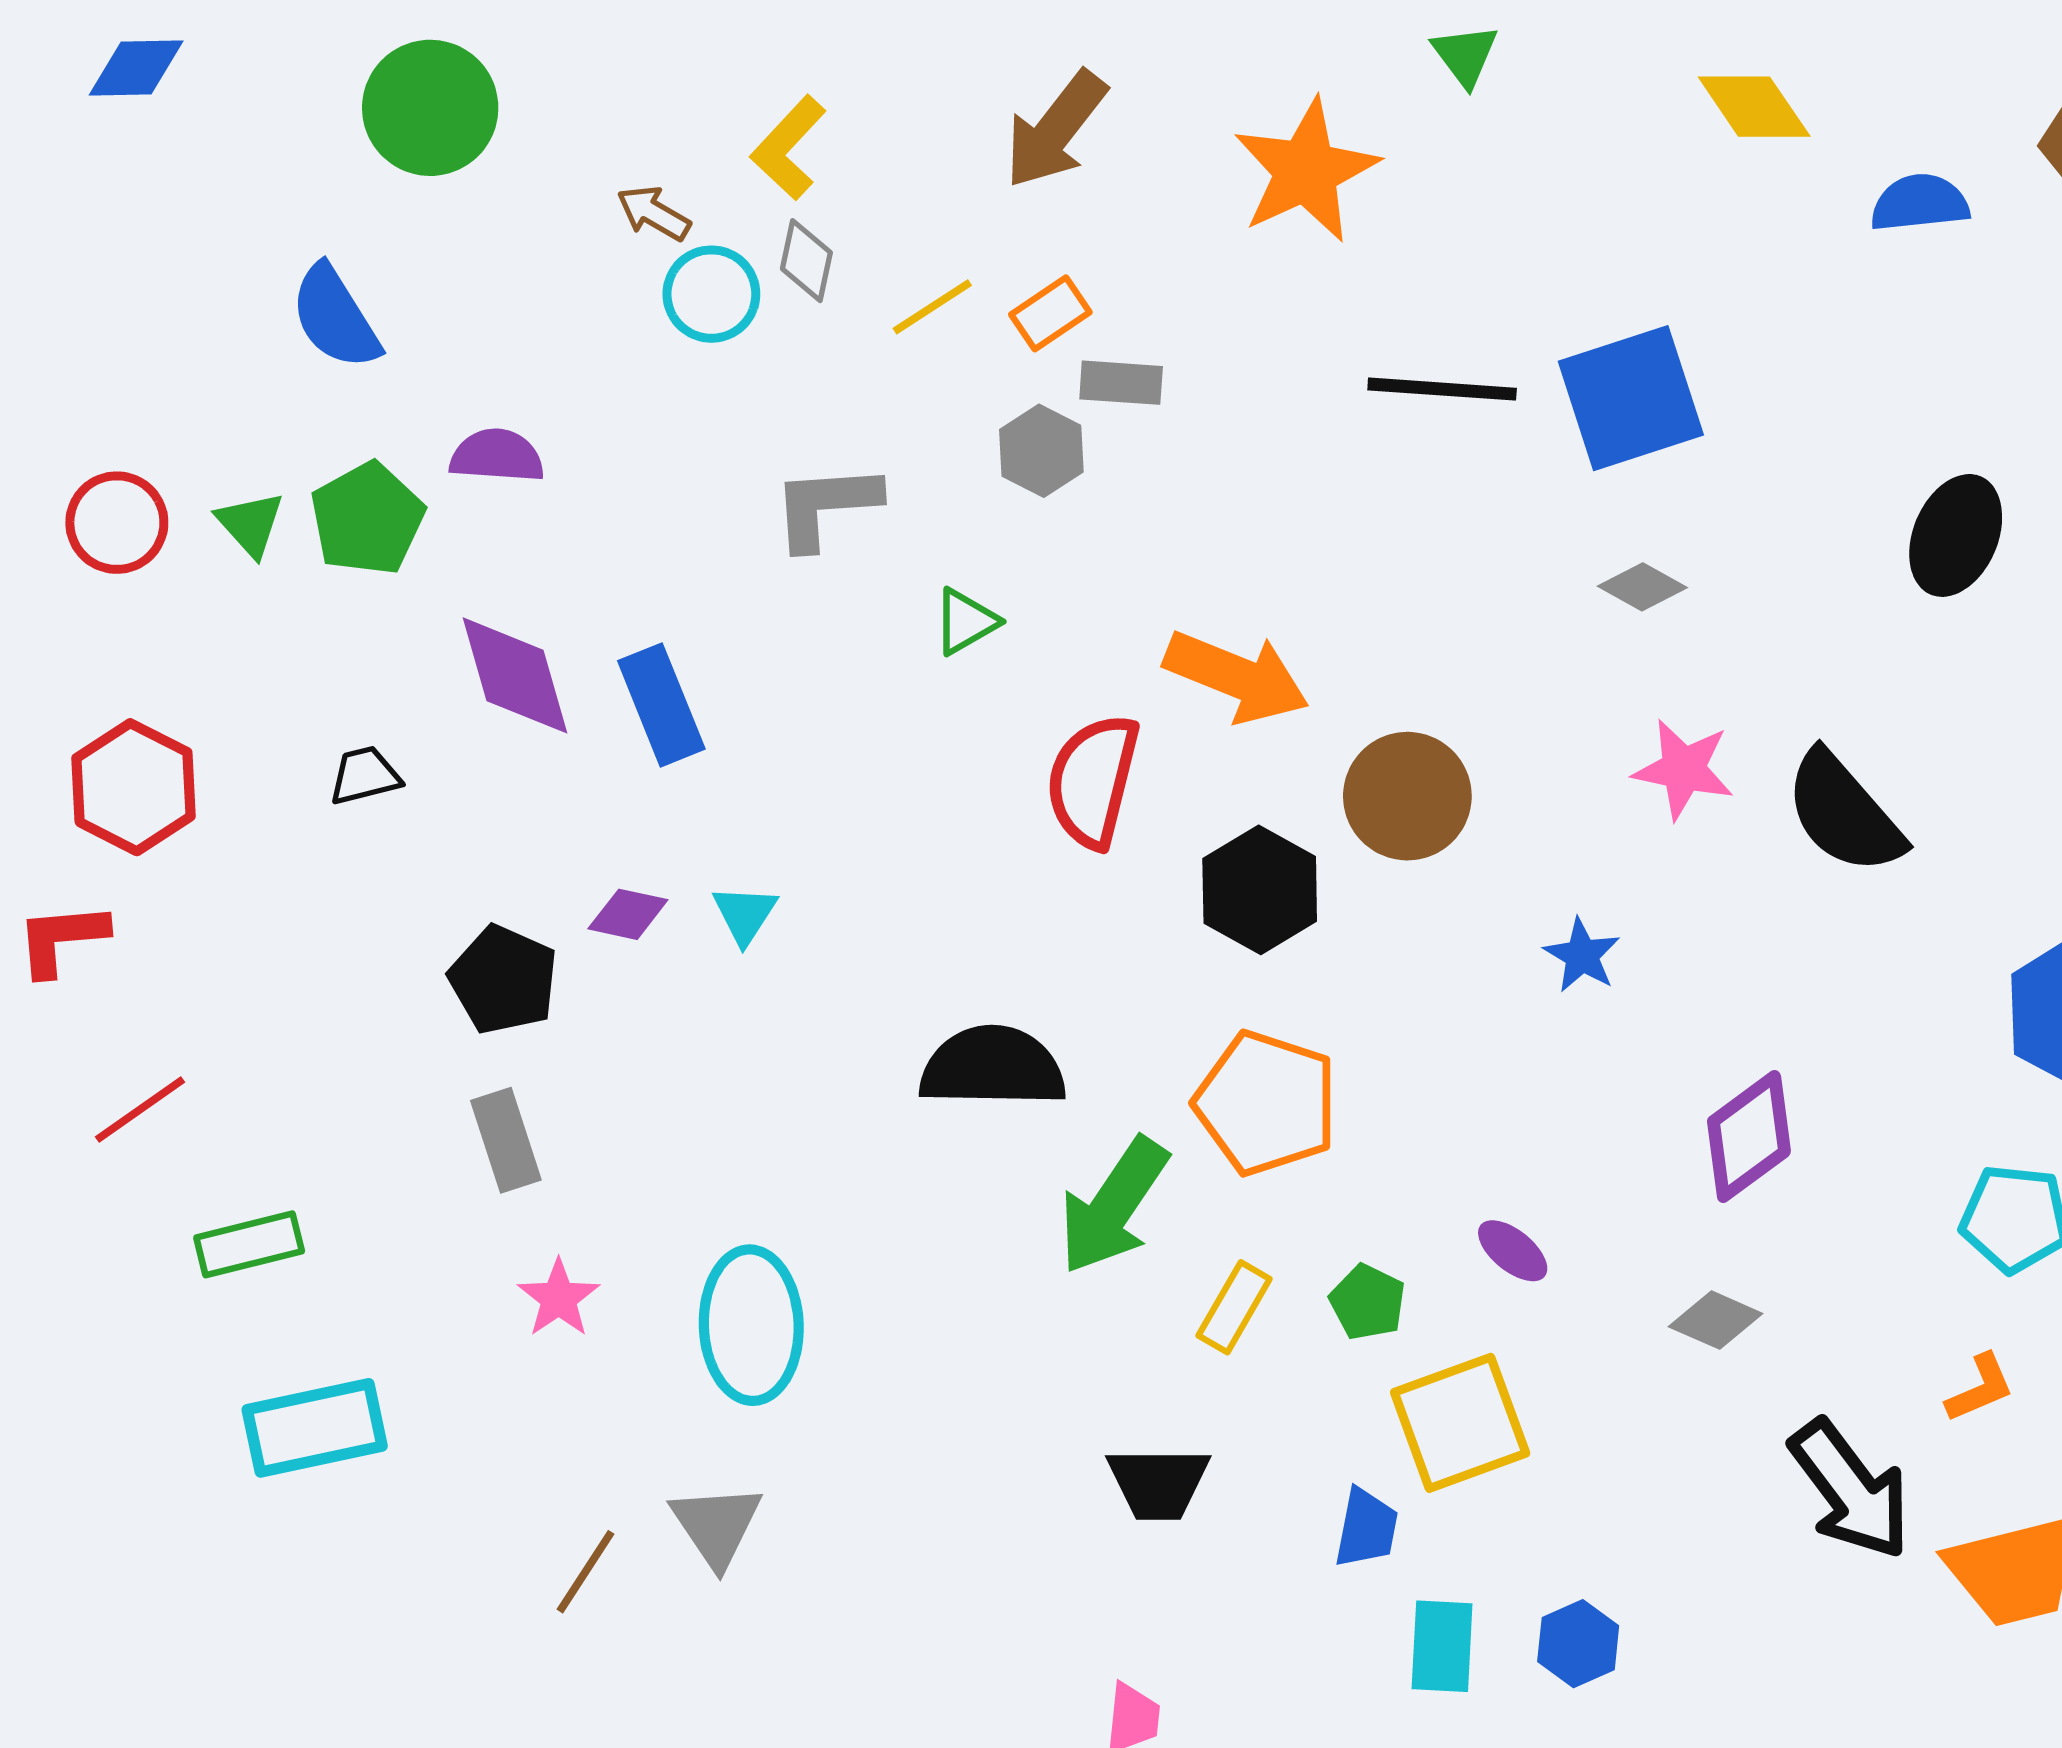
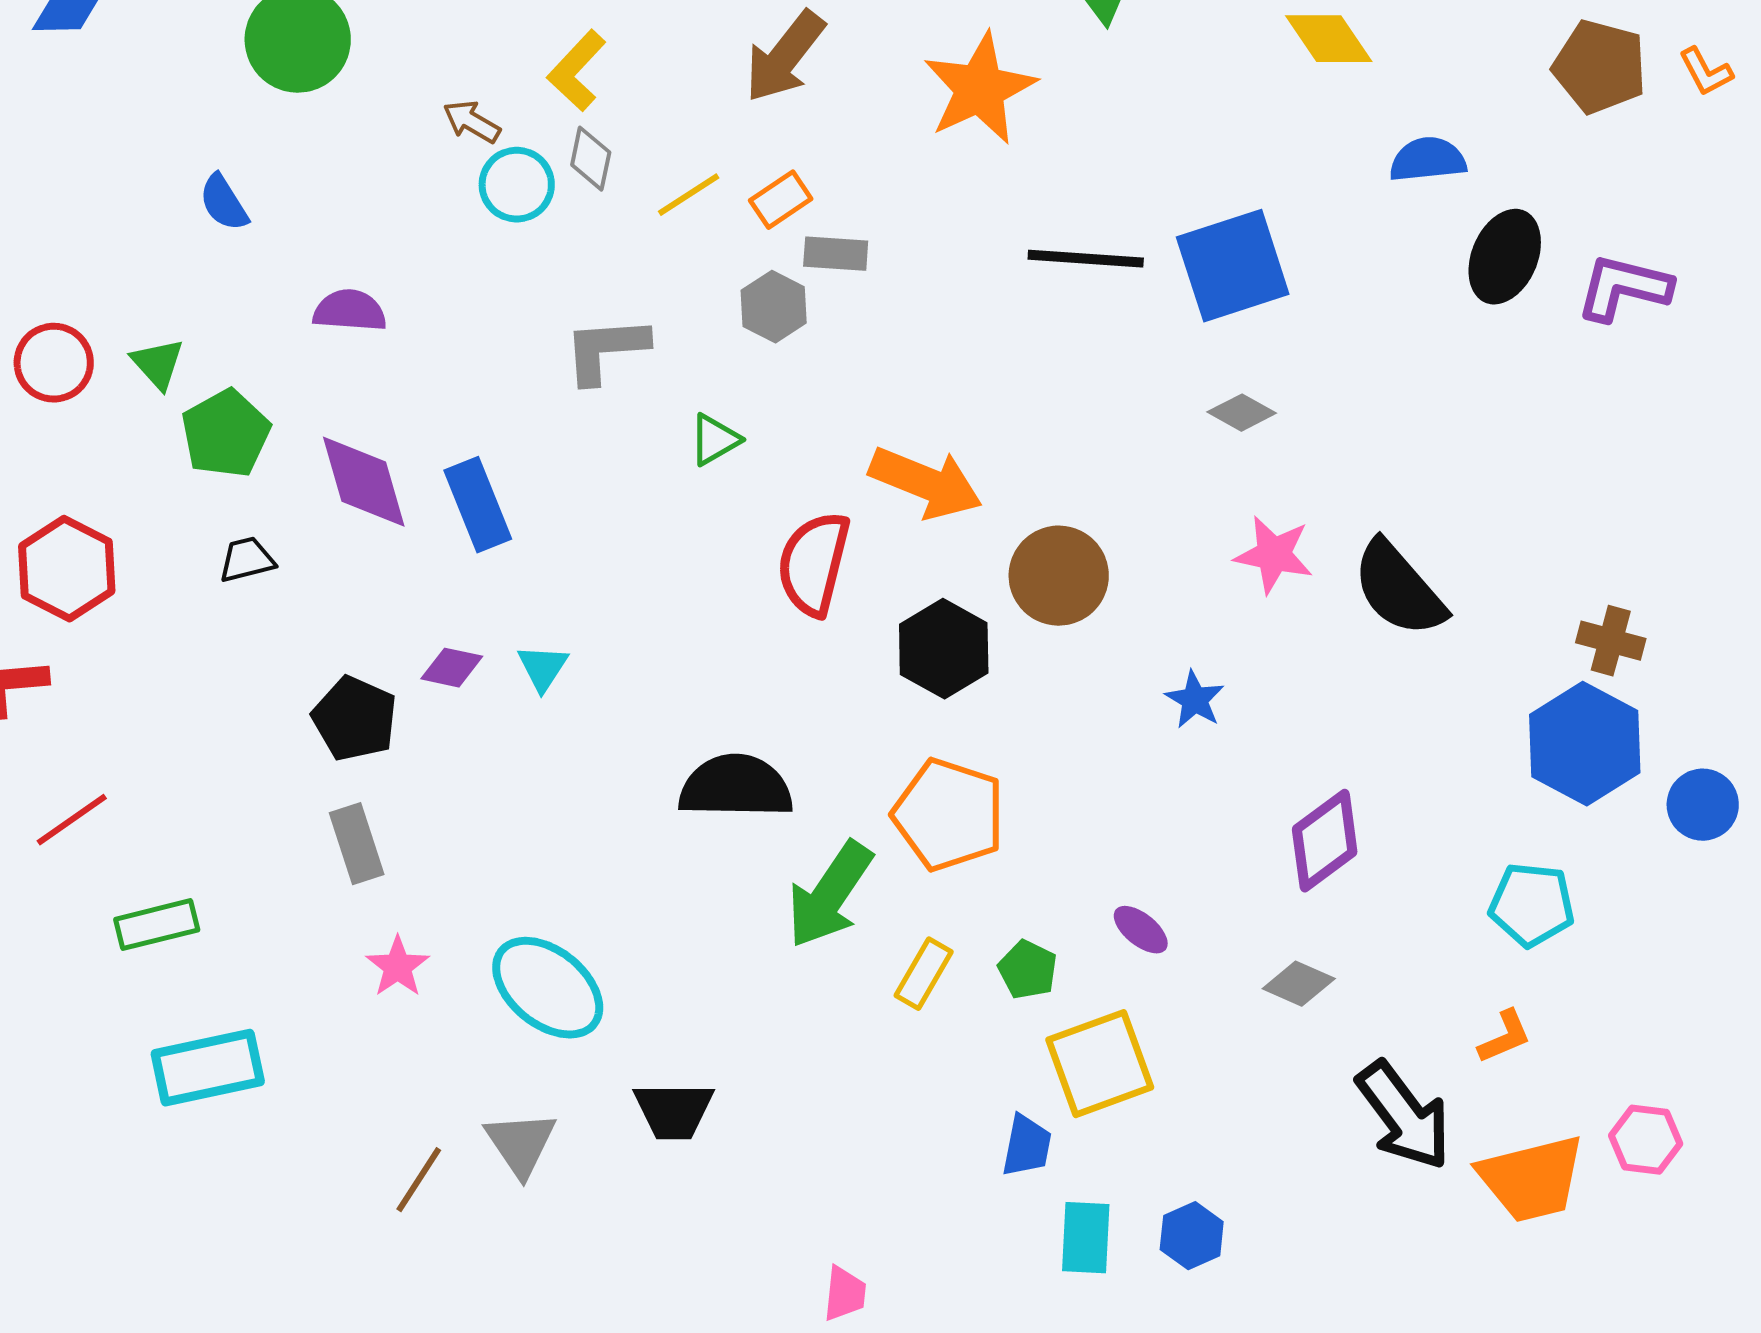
blue semicircle: (1920, 203) -> (1428, 160), moved
blue semicircle: (335, 317) -> (224, 203), size x0.7
green pentagon: (367, 519) -> (226, 434), moved
black ellipse: (1956, 535) -> (1505, 257), moved
cyan ellipse: (751, 1325) -> (548, 988), turned -49
black trapezoid: (1158, 1483) -> (674, 1111), moved

